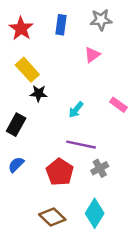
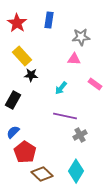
gray star: (101, 20) -> (81, 37), moved
pink triangle: (92, 55) -> (74, 59), moved, turned 40
red pentagon: (60, 172) -> (25, 152), moved

